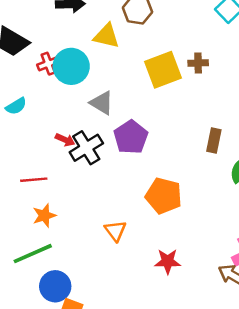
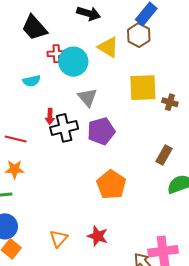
brown cross: (198, 63) -> (170, 102), moved
cyan semicircle: (16, 106) -> (32, 81), moved
red arrow: (65, 140) -> (50, 116), turned 49
orange triangle: (115, 231) -> (59, 239), moved

